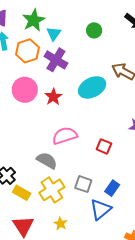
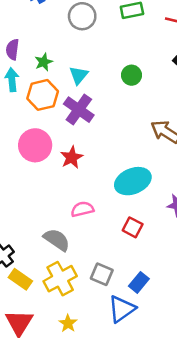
green star: (34, 20) -> (44, 62), moved, size x0.6
cyan ellipse: (92, 87) -> (133, 181), moved
pink semicircle: (65, 136) -> (82, 209), size x0.7

